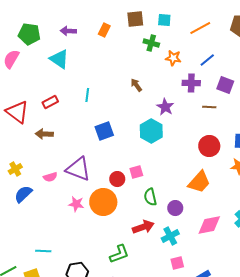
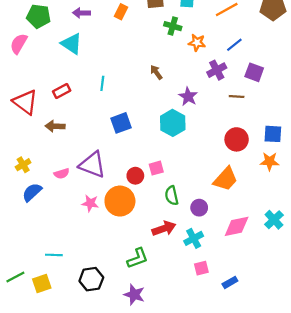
purple cross: (191, 83) -> (217, 70), turned -30

